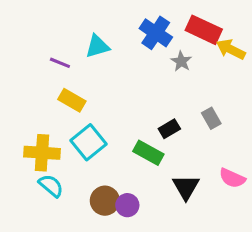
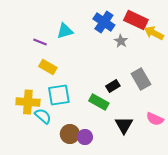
gray rectangle: (211, 118) -> (141, 79), size x1.5
cyan square: (88, 142) -> (59, 95), turned 30
cyan semicircle: (51, 186) -> (43, 116), moved

